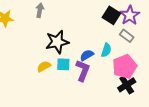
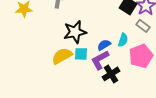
yellow semicircle: (44, 66) -> (62, 56), size x1.5
purple L-shape: (83, 71) -> (100, 60), turned -140
black cross: (127, 85) -> (111, 74), moved

